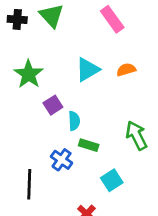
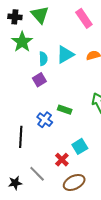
green star: (29, 74) -> (22, 42), moved
cyan semicircle: (74, 121) -> (43, 59), moved
cyan square: (112, 180) -> (80, 146), moved

